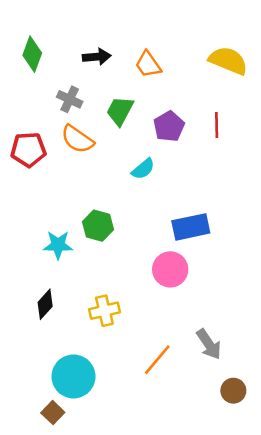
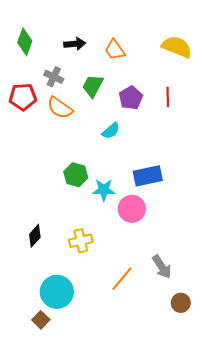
red pentagon: (28, 150) -> (23, 97), moved
cyan star: (58, 245) -> (104, 190), moved

